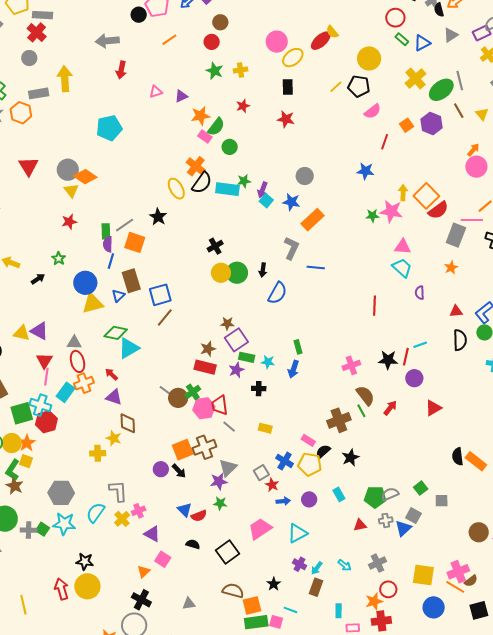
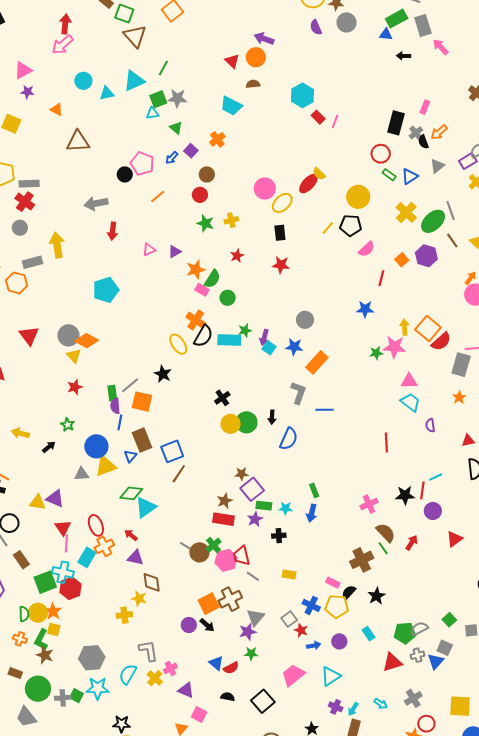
gray triangle: (74, 343) -> (82, 474), moved
red triangle: (360, 525) -> (392, 662), size x1.5

